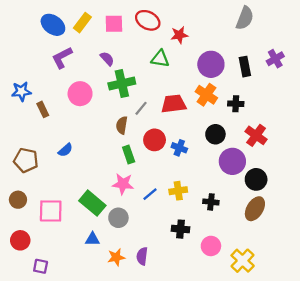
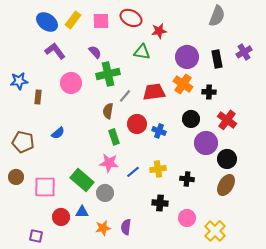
purple L-shape: (62, 58) -> (55, 51), turned 80
brown rectangle: (43, 109) -> (38, 97), turned 32
red circle: (20, 240) -> (61, 217), moved

